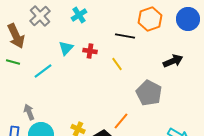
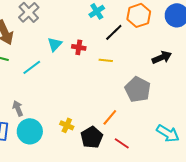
cyan cross: (79, 15) -> (97, 11), moved
black line: (125, 36) -> (114, 32), turned -54
yellow line: (117, 64) -> (106, 60), turned -48

